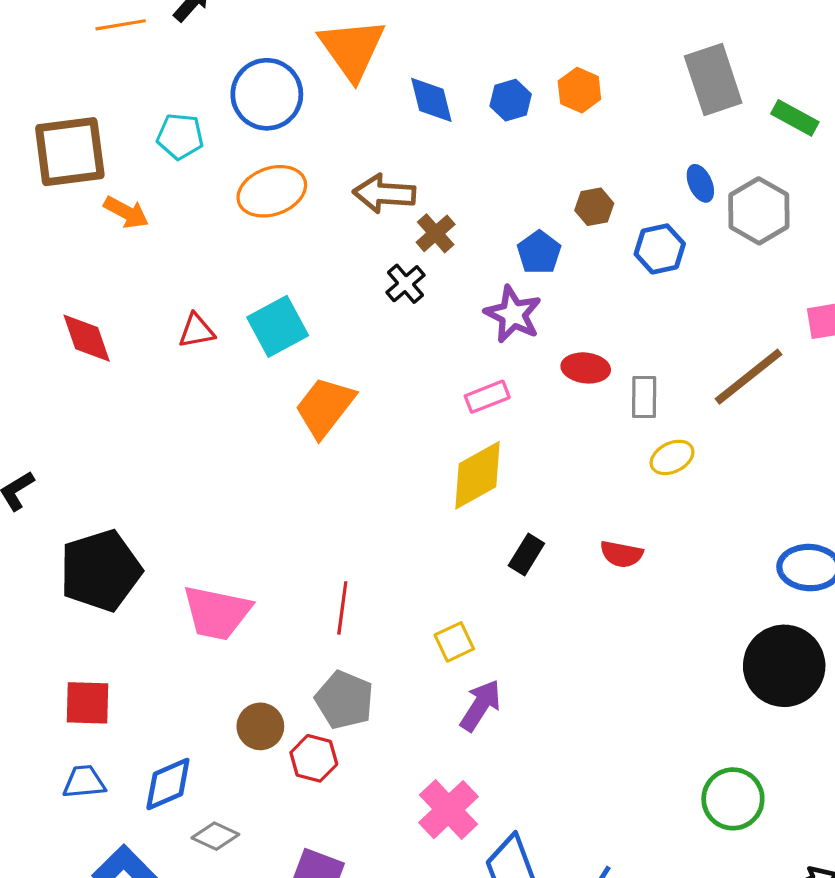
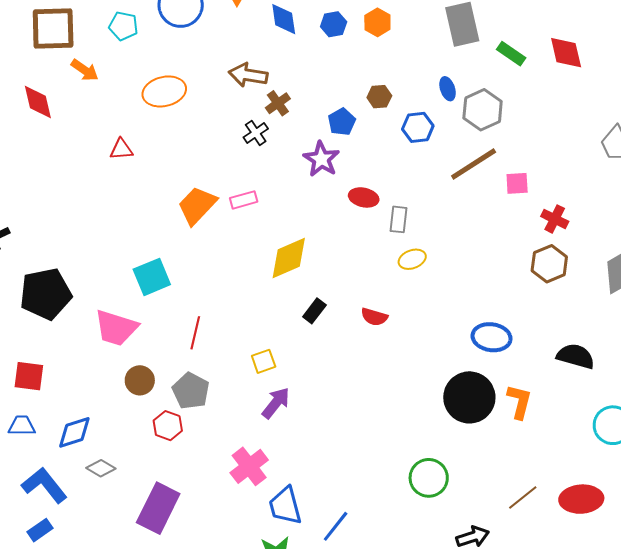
orange ellipse: (272, 191) -> (164, 91), moved
cyan square: (278, 326) -> (152, 277), moved
red diamond: (87, 338) -> (38, 102), moved
brown line: (748, 377) -> (474, 164), moved
pink rectangle: (487, 397) -> (244, 200), moved
brown circle: (260, 726) -> (140, 380), moved

